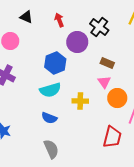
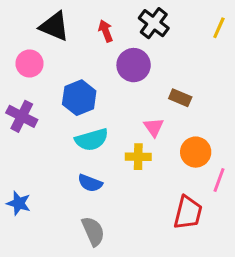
black triangle: (26, 17) -> (54, 26), size x1.5
black cross: (99, 27) -> (154, 23), moved
blue hexagon: (55, 63) -> (79, 98), moved
pink triangle: (104, 82) -> (154, 127), moved

